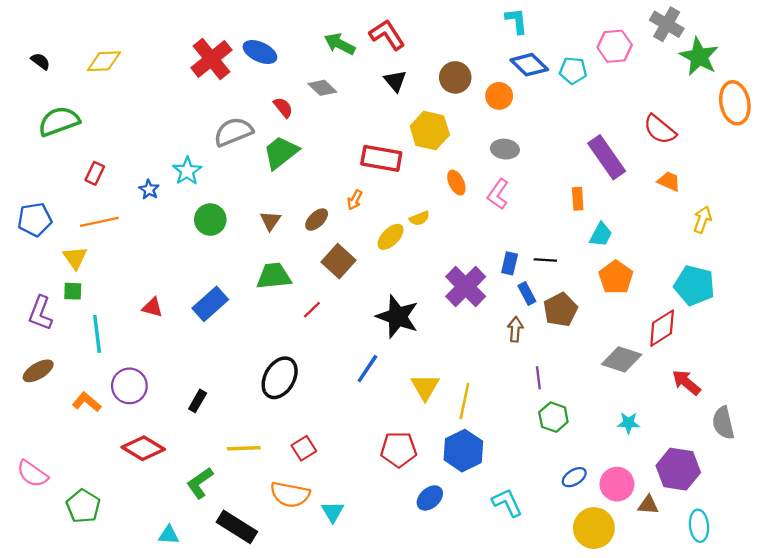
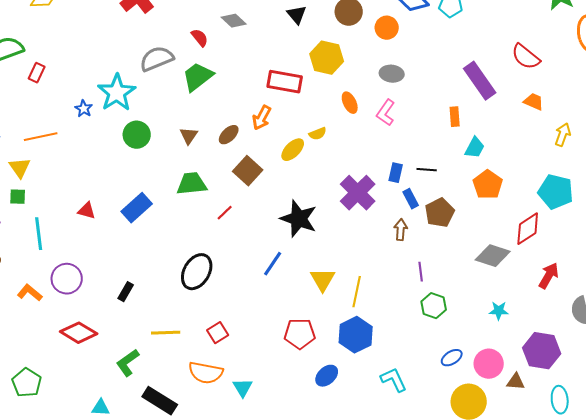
cyan star: (187, 171) -> (117, 93), size x1.5
red rectangle: (95, 173) -> (37, 73), moved
orange arrow: (355, 200) -> (262, 118), size x1.4
red arrow: (686, 382) -> (549, 276), turned 80

